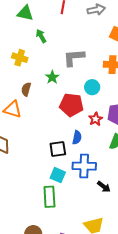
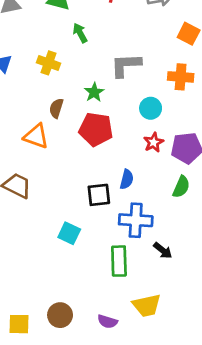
red pentagon: (71, 105) -> (96, 129), moved
red star: (96, 119) -> (154, 142), moved
cyan square: (58, 175) -> (69, 233), moved
green rectangle: (49, 197) -> (119, 261), moved

